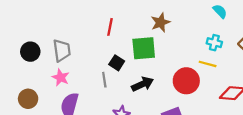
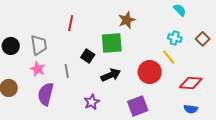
red line: (110, 27) -> (71, 23), moved
yellow line: (208, 64) -> (169, 57), turned 35
gray line: (104, 80) -> (67, 71), moved

